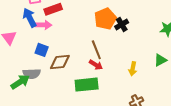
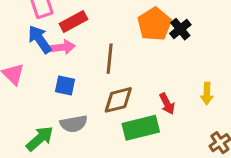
brown line: (96, 50) -> (110, 59), moved, turned 36
brown diamond: (60, 62) -> (118, 100), moved
red arrow: (96, 65) -> (167, 104), moved, turned 40
gray semicircle: (32, 74) -> (74, 124), moved

